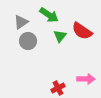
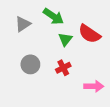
gray circle: (28, 41) -> (30, 64), moved
red cross: (58, 88) -> (63, 68), moved

